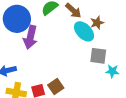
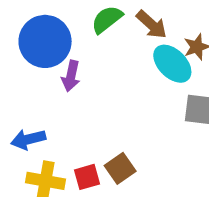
purple arrow: (30, 37) -> (71, 76), size x0.7

